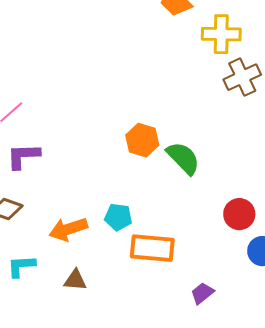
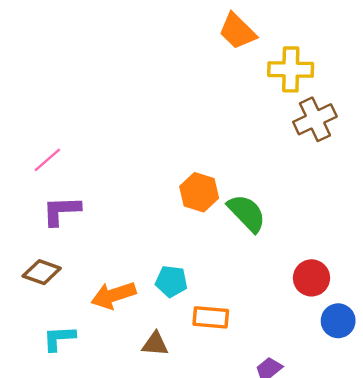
orange rectangle: (152, 248) -> (211, 317), size x0.7
brown triangle: (75, 280) -> (155, 344), moved

